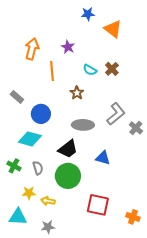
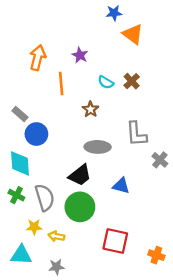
blue star: (88, 14) -> (114, 13), moved
blue circle: (41, 114) -> (36, 134), moved
gray L-shape: (116, 114) -> (136, 134), turned 125
gray cross: (136, 128) -> (160, 160), moved
cyan diamond: (30, 139) -> (20, 163), moved, turned 70
gray semicircle: (38, 168) -> (45, 197), size x1.6

